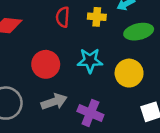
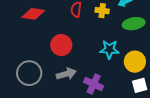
cyan star: (90, 61) -> (109, 49), moved
yellow circle: (129, 73) -> (135, 62), moved

